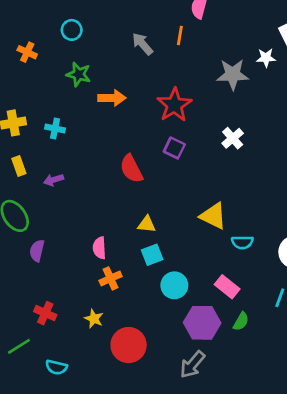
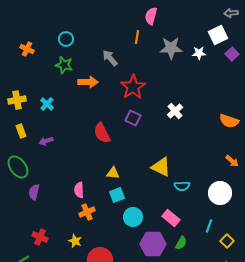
cyan circle: (72, 30) -> (66, 39), moved
gray arrow: (142, 44) -> (110, 58), moved
gray star: (233, 74) -> (171, 48), moved
cyan cross: (55, 129) -> (47, 104), turned 32

